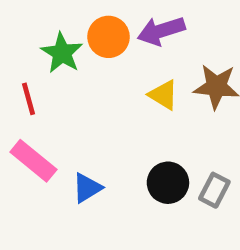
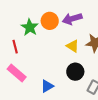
black circle: (168, 183) -> (75, 72), moved
blue triangle: (87, 188) -> (47, 86), moved

